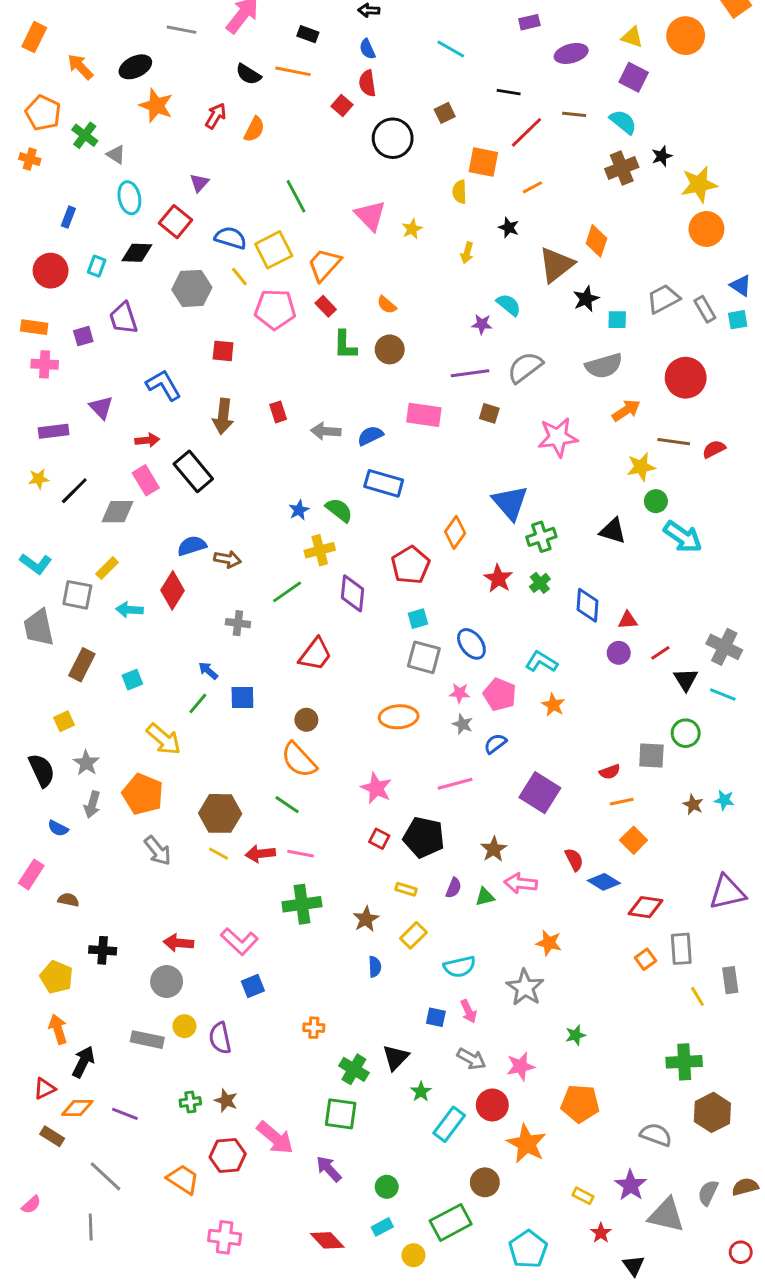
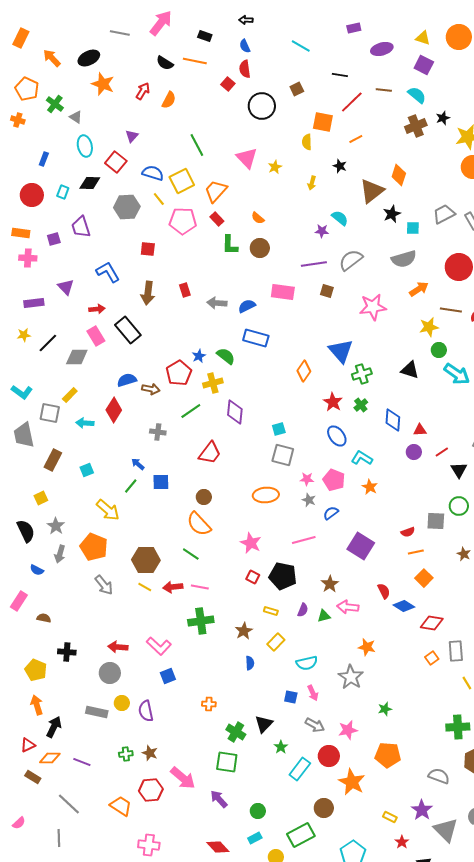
red pentagon: (410, 565) -> (179, 373), moved
blue ellipse: (471, 644) -> (337, 436), moved
gray triangle: (666, 1215) -> (446, 830), turned 32

